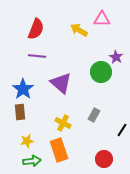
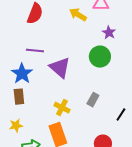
purple line: (37, 56) -> (35, 51), moved
purple star: (116, 57) -> (109, 33), moved
yellow star: (27, 141) -> (16, 126), moved

